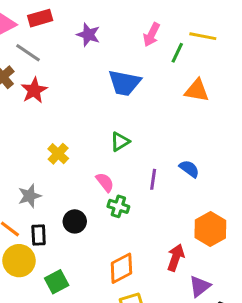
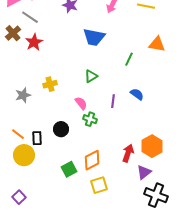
green line: (177, 53) -> (129, 59), moved
orange triangle: (197, 90) -> (157, 44), moved
yellow cross: (58, 154) -> (50, 84), turned 32
gray star: (30, 196) -> (23, 95), moved
orange hexagon: (210, 229) -> (152, 146), moved
green square: (57, 282) -> (69, 169), moved

